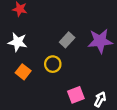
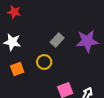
orange square: (23, 72) -> (17, 69), turned 32

